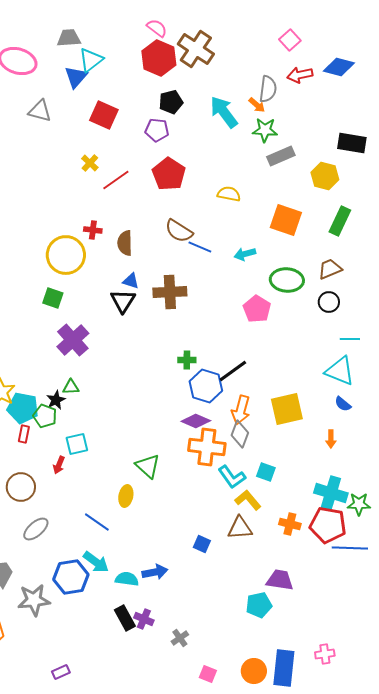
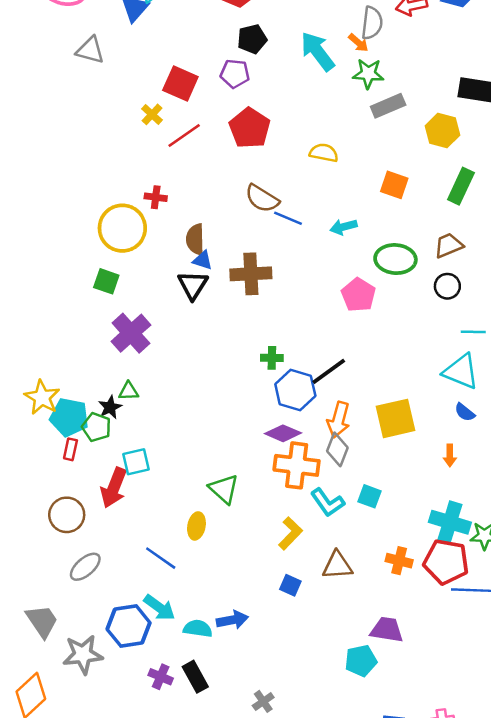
red square: (104, 115) -> (180, 84), moved
orange square: (286, 220) -> (394, 185), size x0.7
brown semicircle: (125, 243) -> (195, 239), moved
red arrow: (59, 465) -> (114, 488), size x1.8
yellow L-shape: (248, 500) -> (290, 533), moved, turned 84
purple cross: (144, 619) -> (161, 677), moved

